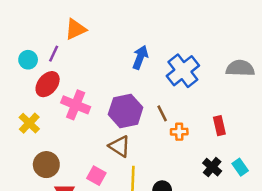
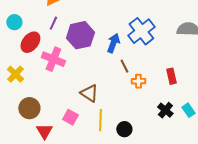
purple line: (54, 54) -> (53, 23), moved
blue arrow: (140, 57) -> (113, 43), moved
purple hexagon: (126, 111) -> (80, 35), moved

